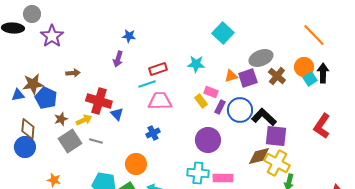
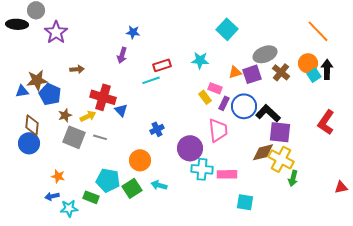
pink trapezoid: (160, 101) -> (218, 130), moved, turned 85
purple circle: (208, 140) -> (190, 148), moved
gray square: (70, 141) -> (74, 137), turned -35

